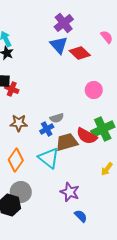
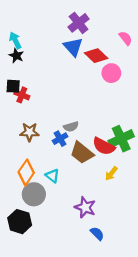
pink circle: (94, 90) -> (111, 73), moved
brown trapezoid: (67, 142) -> (82, 153), turned -125
cyan triangle: (49, 158) -> (52, 176), moved, size x0.6
yellow arrow: (107, 169) -> (111, 174), moved
gray circle: (21, 192) -> (34, 194), moved

